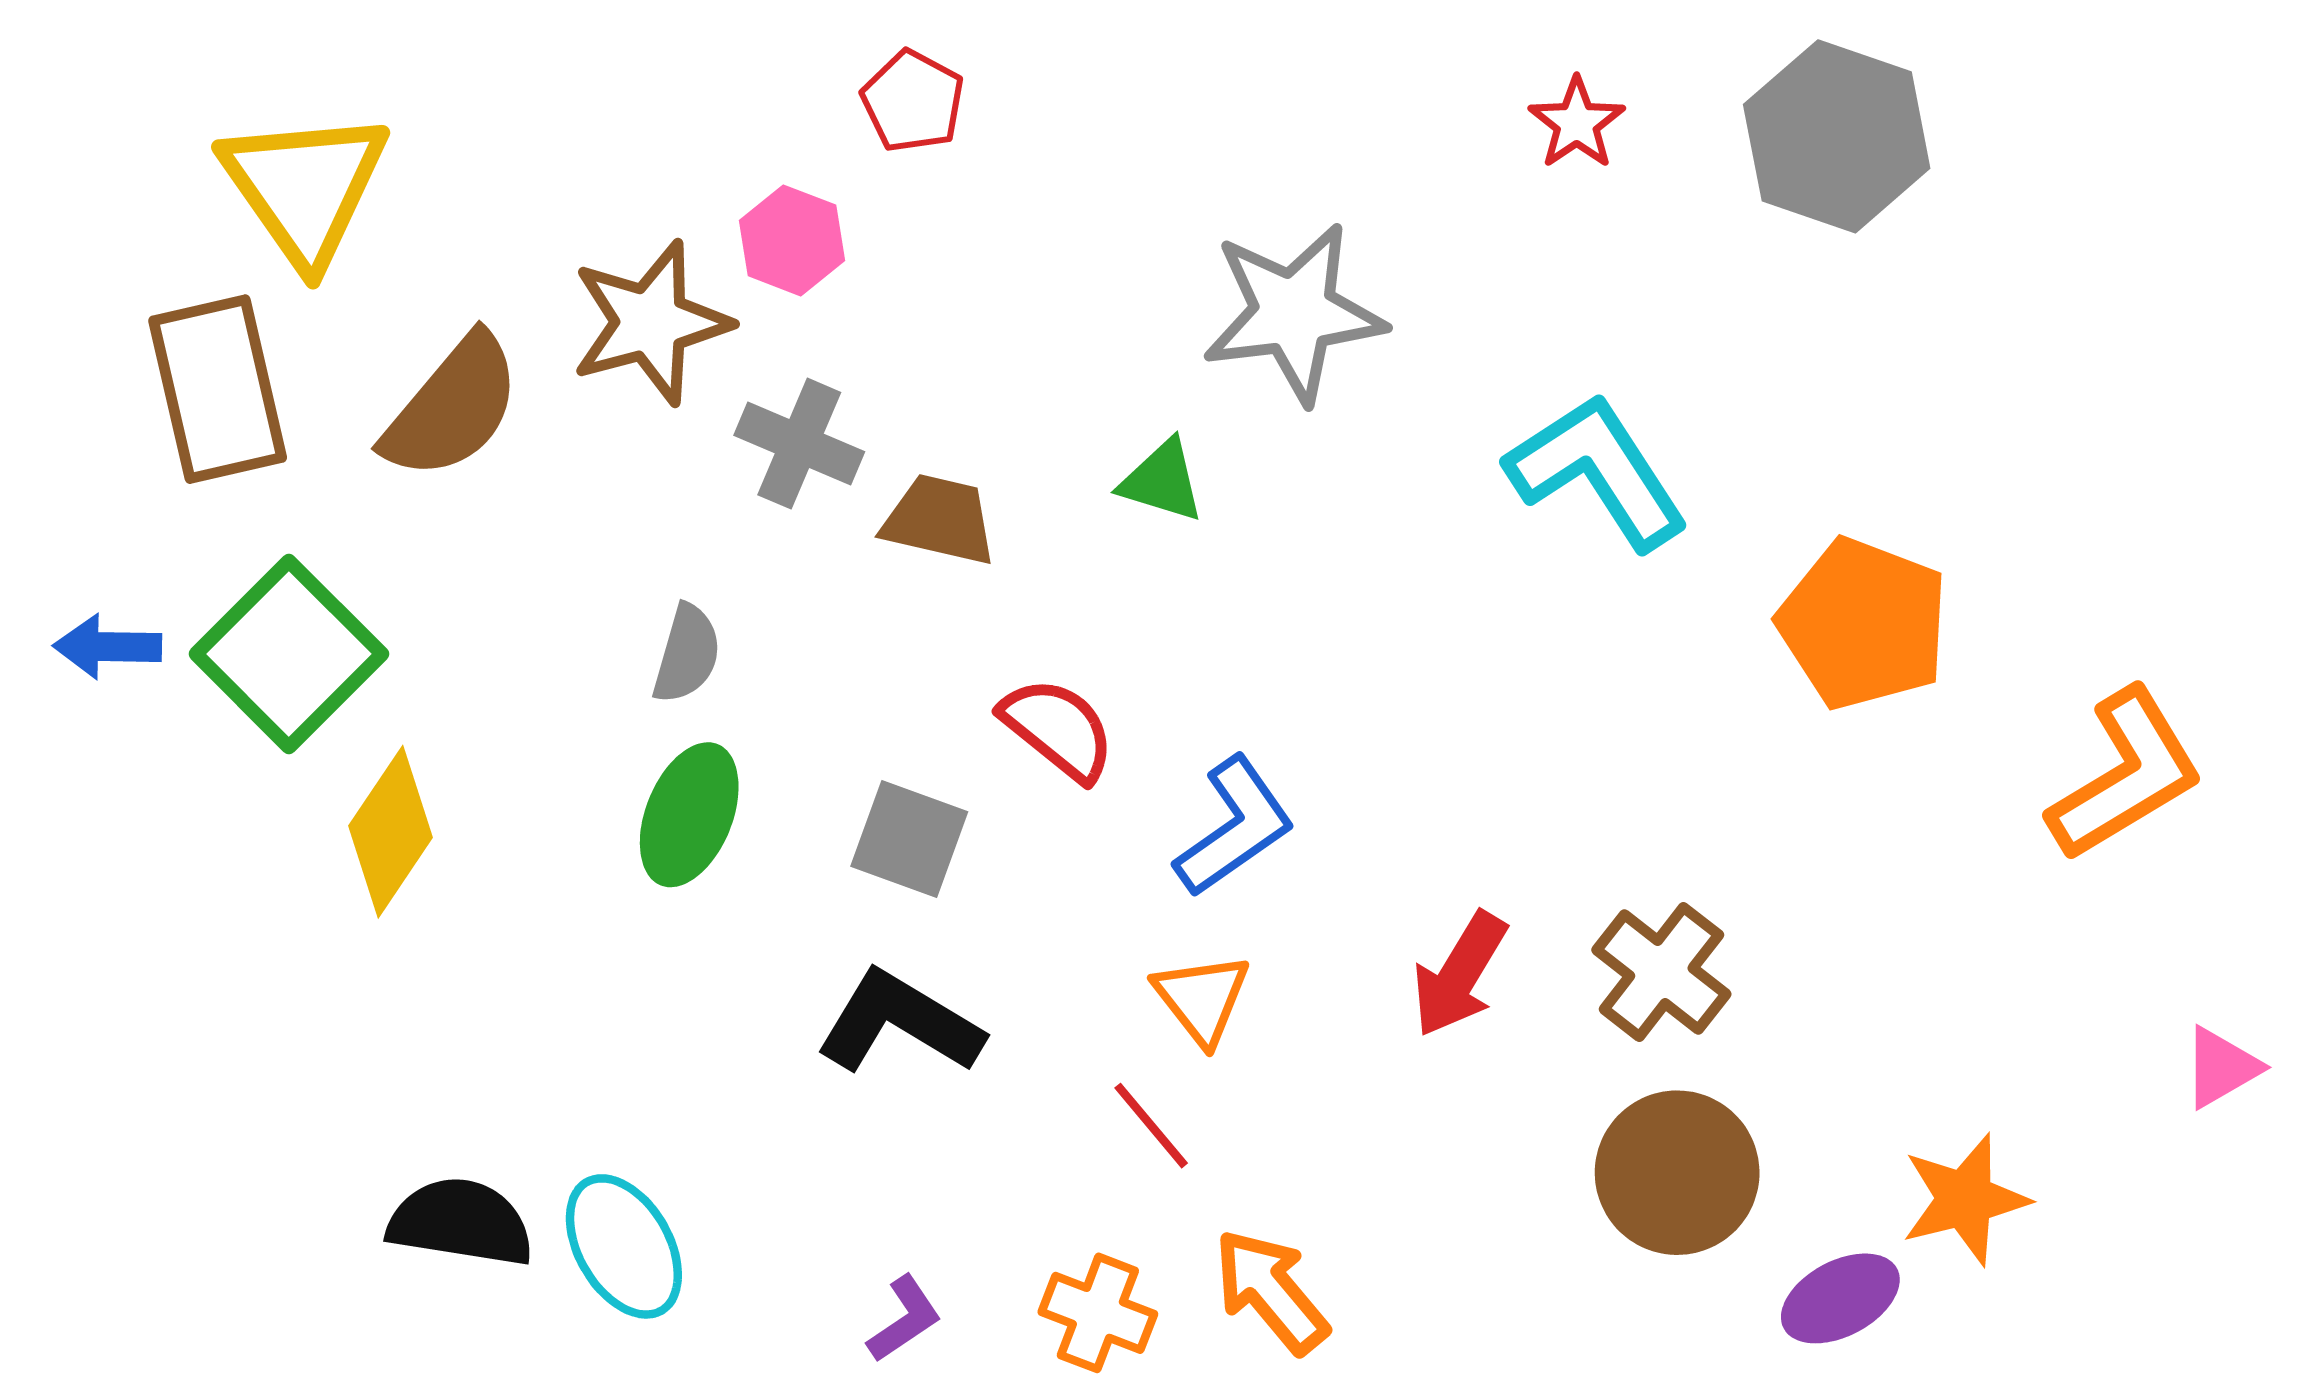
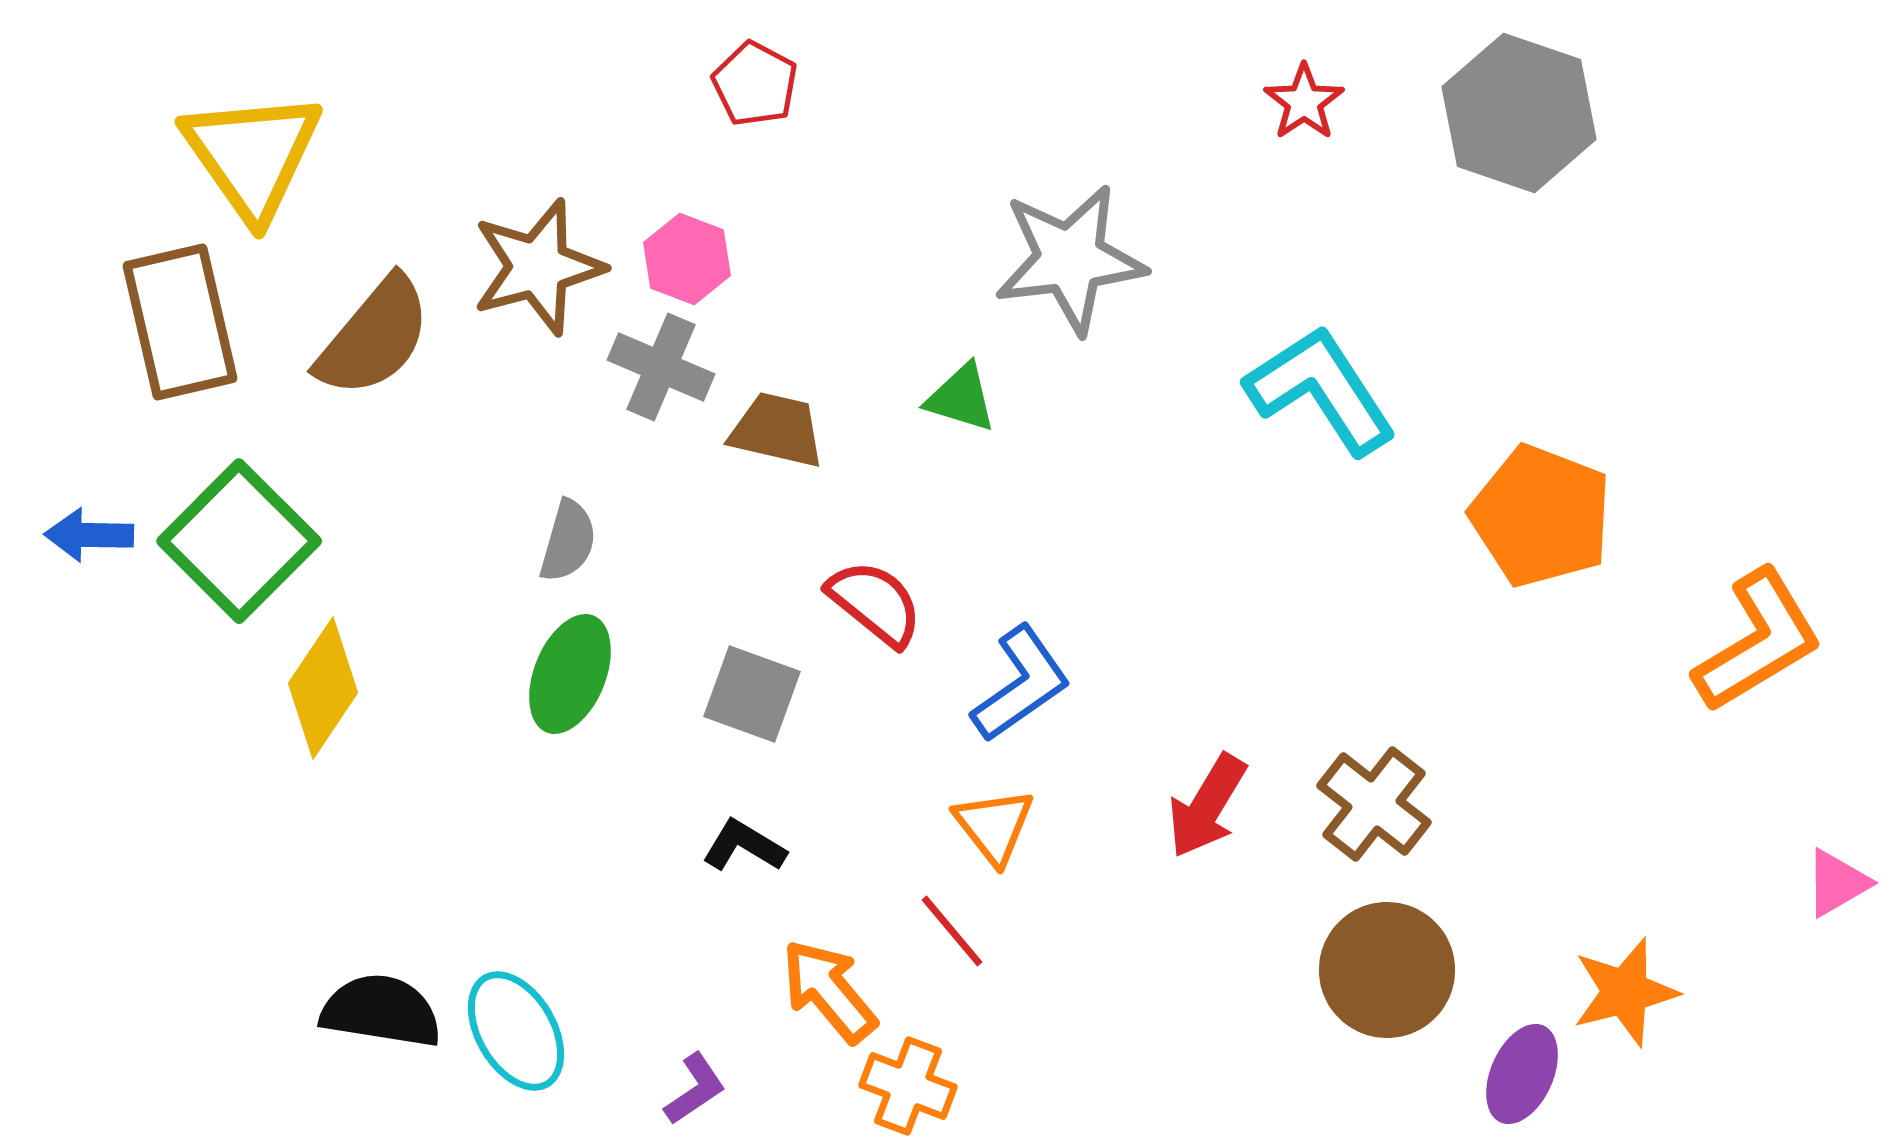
pink hexagon: (792, 240) -> (687, 259), moved
black L-shape: (900, 1023) -> (744, 846), size x0.6
orange arrow: (1271, 1291) -> (829, 991), moved
purple ellipse: (1840, 1298) -> (1522, 1074), turned -38
purple L-shape: (904, 1319) -> (695, 1089), moved

